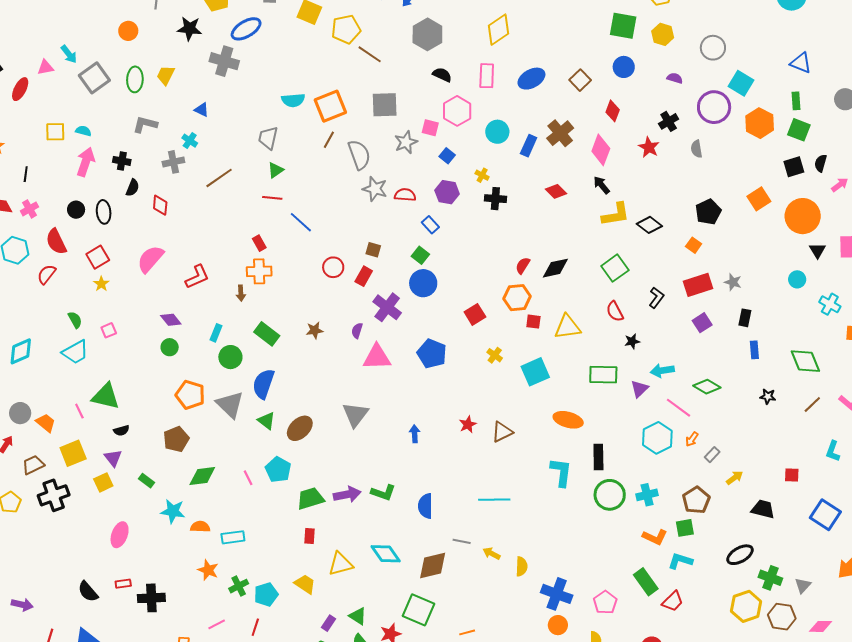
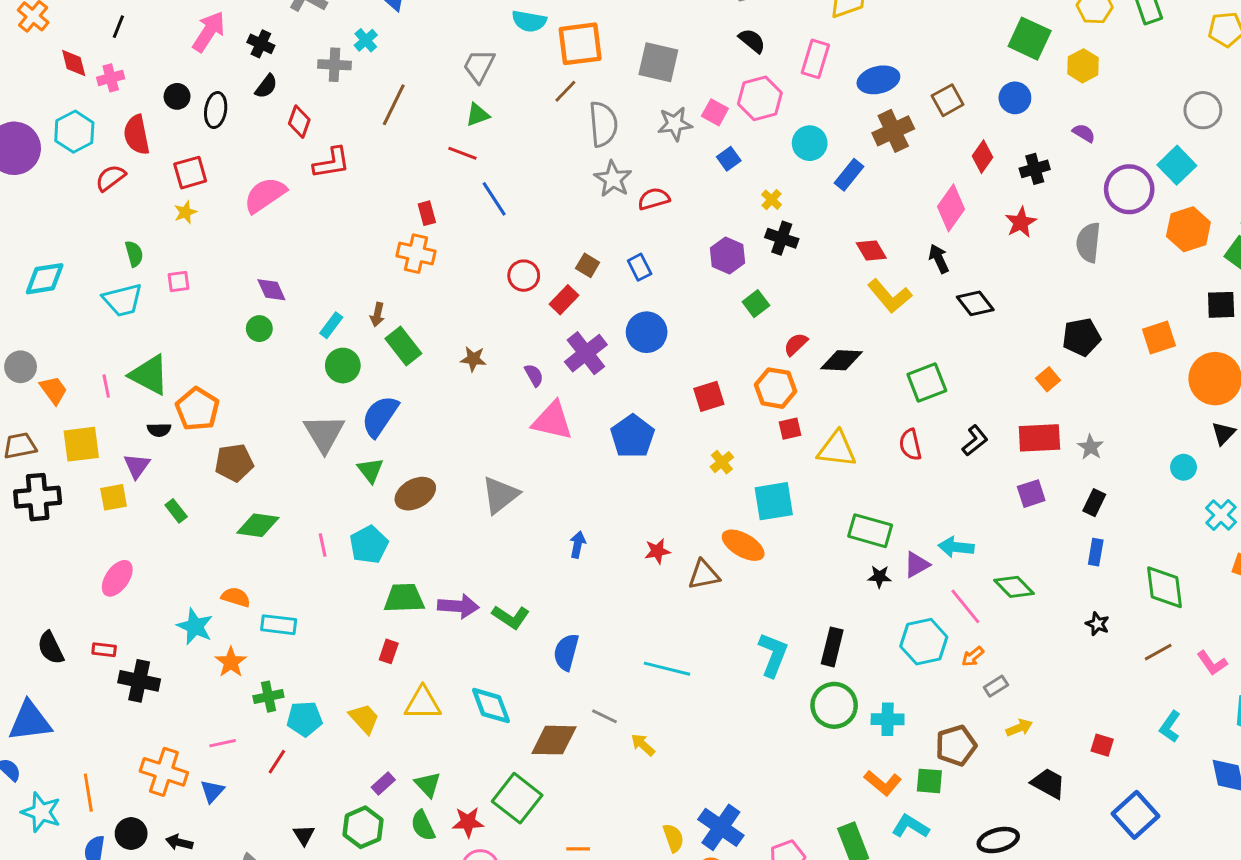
gray circle: (713, 48) -> (1203, 110), moved
black cross: (669, 121) -> (1035, 169), moved
brown cross: (560, 133) -> (893, 131), moved
gray semicircle: (697, 149) -> (1088, 242), size x1.5
brown line: (219, 178) -> (394, 105), turned -44
purple hexagon: (447, 192) -> (727, 255), moved
red semicircle: (405, 195) -> (654, 199), turned -35
yellow L-shape: (616, 214) -> (890, 296), moved, turned 44
blue rectangle: (430, 225) -> (640, 267), moved
black diamond: (649, 225) -> (975, 303), moved
green square: (420, 255) -> (756, 304), moved
red L-shape: (197, 277) -> (332, 163), moved
brown arrow: (241, 293) -> (377, 315), moved
red square: (533, 322) -> (790, 429), turned -35
purple semicircle: (357, 331) -> (534, 375), turned 119
black star: (632, 341) -> (879, 577), moved
orange pentagon: (190, 395) -> (197, 409), moved
orange ellipse: (568, 420) -> (743, 545), moved
cyan star: (173, 511) -> (195, 626), moved
yellow semicircle: (522, 566) -> (673, 838), moved, turned -36

